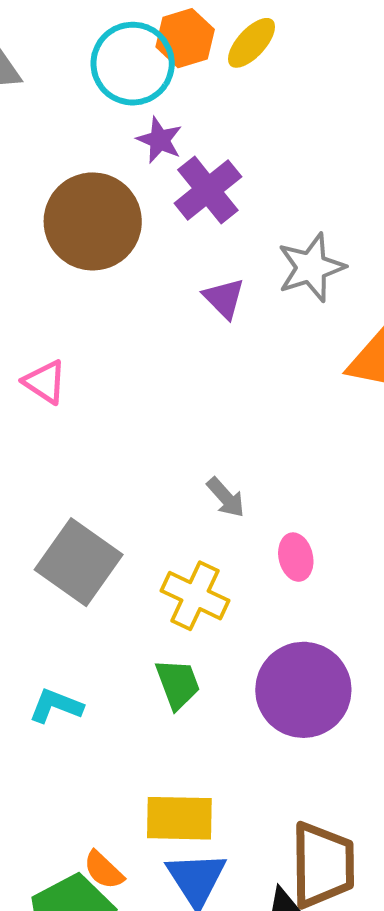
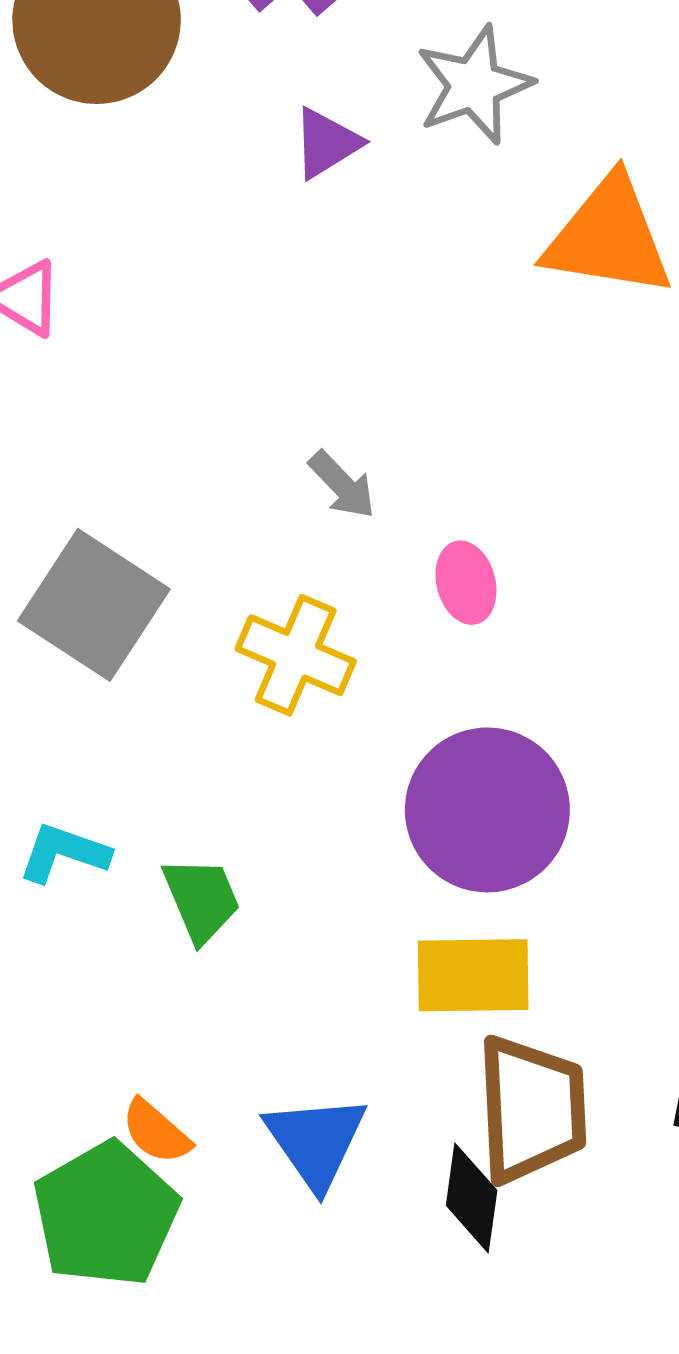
purple triangle: (224, 298) -> (326, 143), turned 45
green trapezoid: (178, 684) -> (201, 899), moved
yellow rectangle: (179, 818) -> (473, 975), moved

